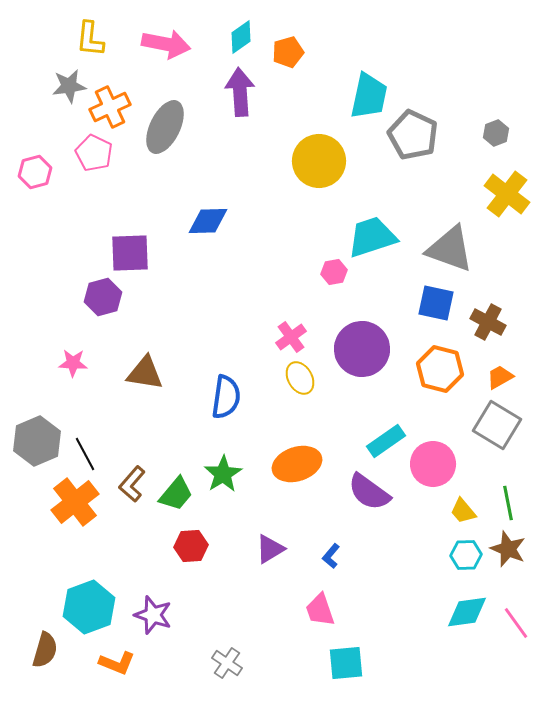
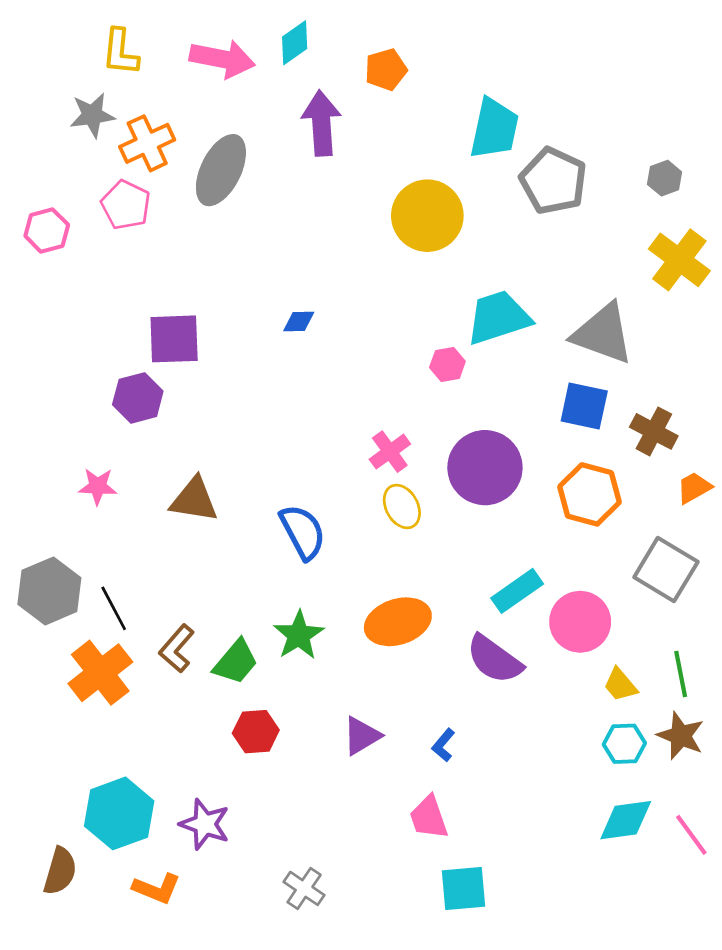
cyan diamond: (241, 37) -> (295, 43), moved
blue diamond: (208, 221) -> (299, 322), moved, size x0.6
orange trapezoid: (500, 377) -> (694, 488), moved
blue semicircle: (226, 397) -> (303, 532), turned -36

